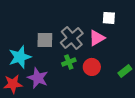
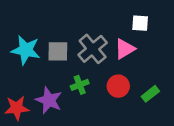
cyan star: (20, 57) -> (26, 50), moved, turned 30
green cross: (69, 62) -> (80, 85), moved
green rectangle: (125, 71) -> (150, 94), moved

